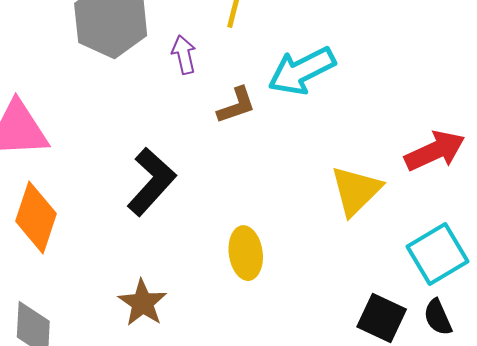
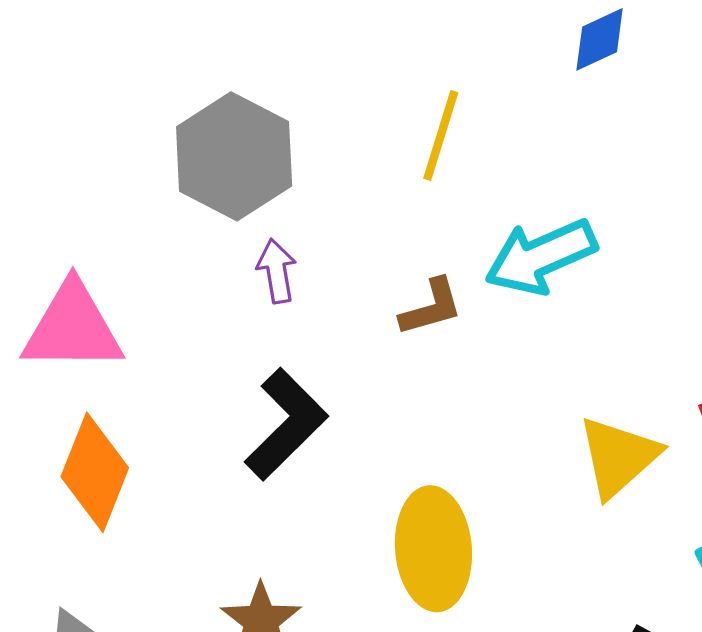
purple arrow: (184, 55) -> (277, 271), moved
yellow ellipse: (246, 253) -> (433, 549), size x1.4

